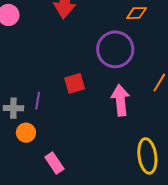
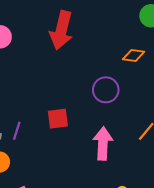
purple circle: (115, 49) -> (106, 90), size x0.7

